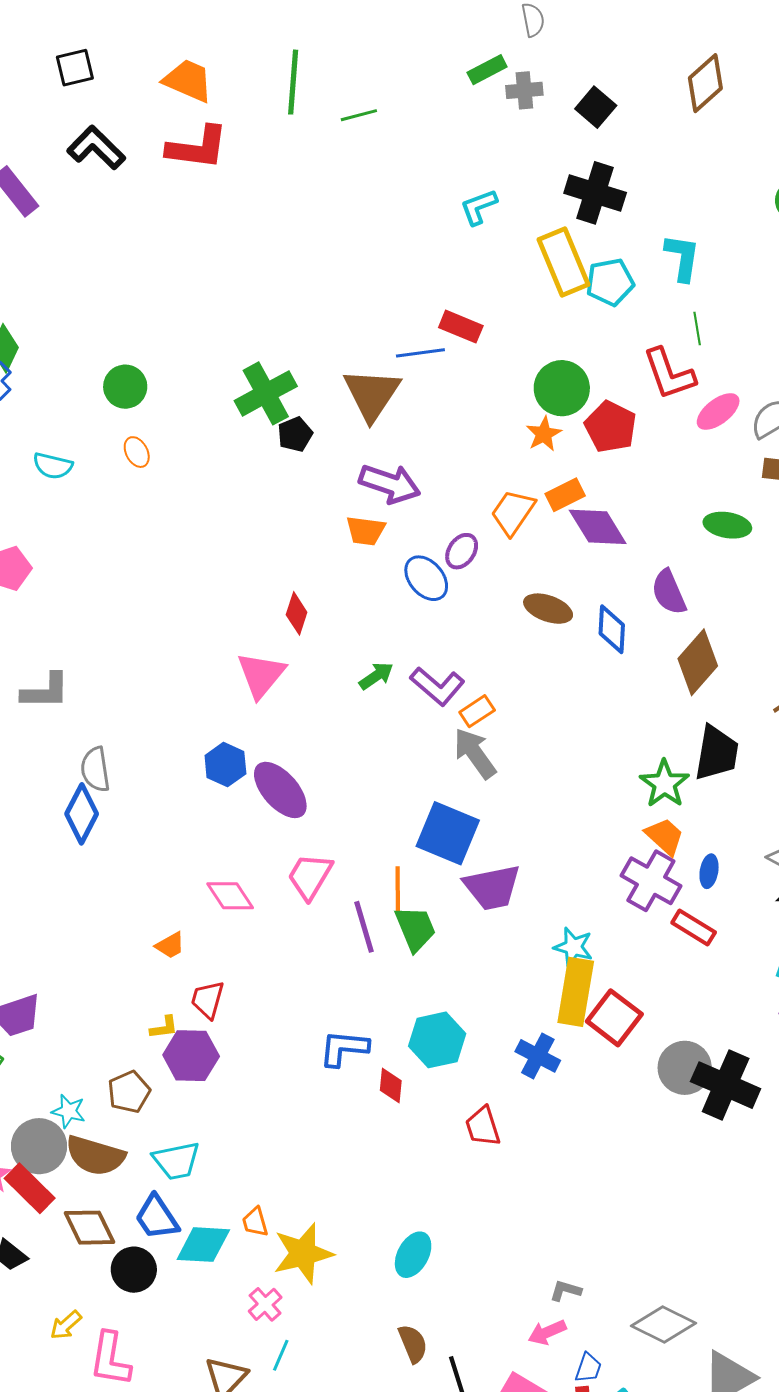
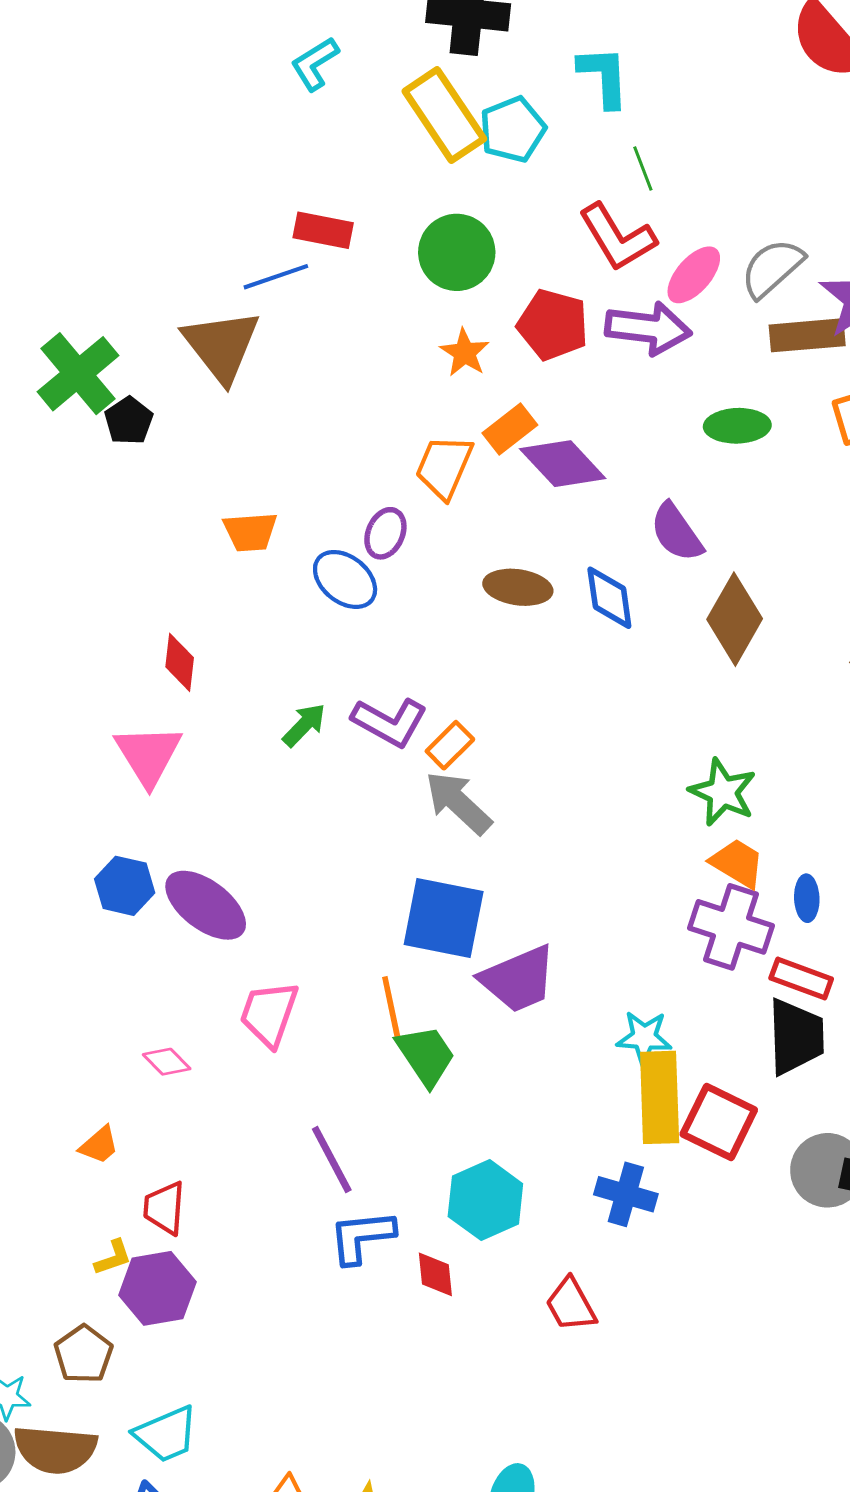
green circle: (562, 388) -> (457, 252), moved
purple arrow: (390, 484) -> (648, 328), moved
black trapezoid: (717, 753) -> (796, 1037), moved
pink diamond: (230, 896) -> (167, 1062), size x0.7
purple line: (364, 927) -> (332, 1160), moved

